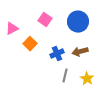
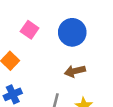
blue cross: (57, 54) -> (13, 94), moved

